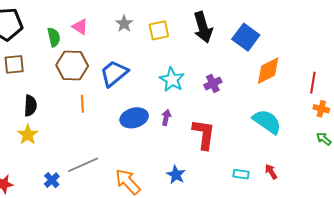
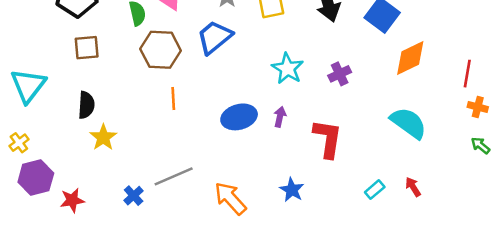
blue trapezoid: (114, 73) -> (214, 37), moved
black semicircle: (30, 106) -> (86, 105), moved
cyan rectangle: (241, 174) -> (375, 190), turned -49

